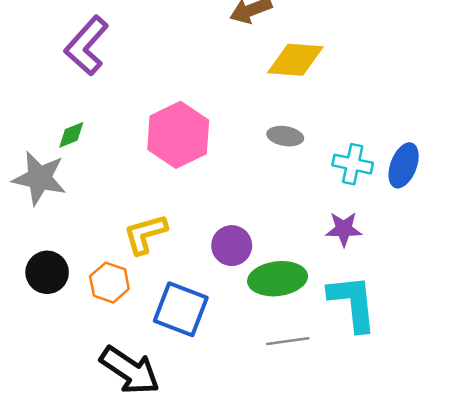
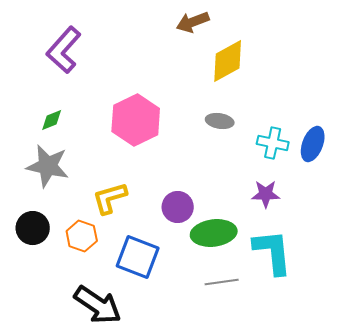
yellow diamond: (295, 60) -> (228, 61), turned -33
gray star: (39, 178) -> (48, 166), moved

